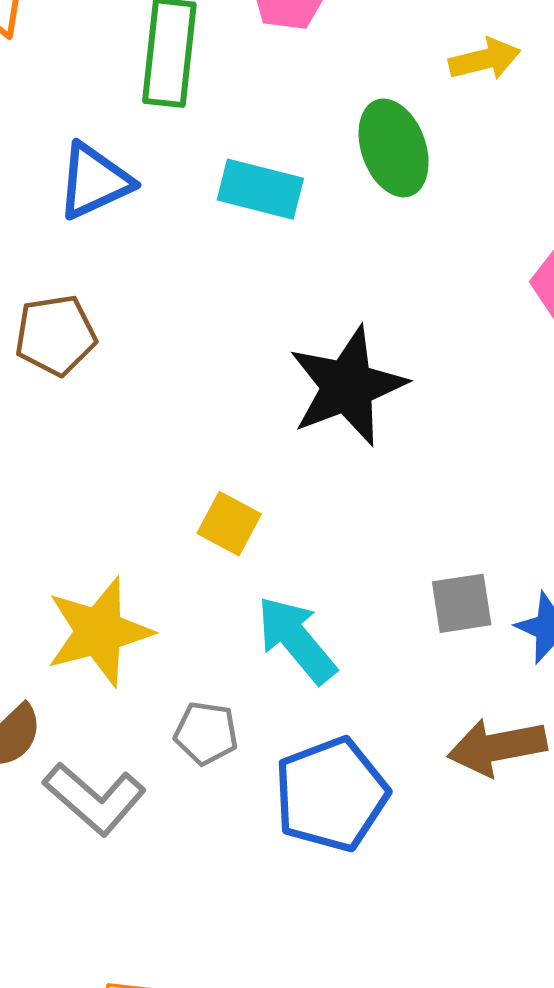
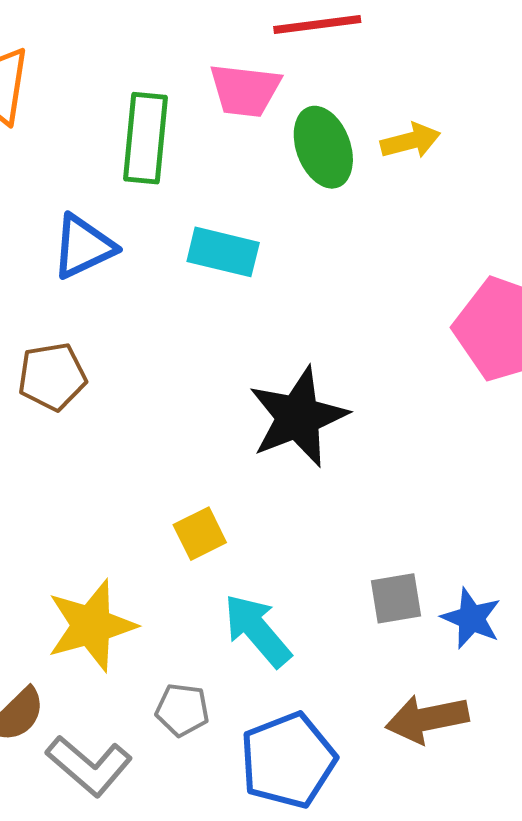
green ellipse: (394, 148) -> (323, 147), moved
yellow square: (229, 524) -> (200, 534), turned 36

